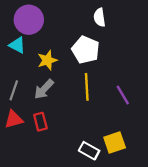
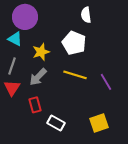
yellow line: (87, 87) -> (75, 75), turned -70
gray line: (14, 90) -> (12, 66), moved
red triangle: (14, 119) -> (12, 88), moved, turned -42
white rectangle: (89, 151) -> (56, 123), moved

